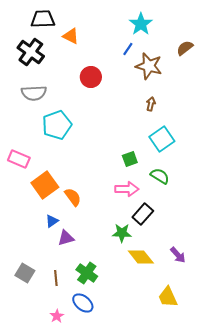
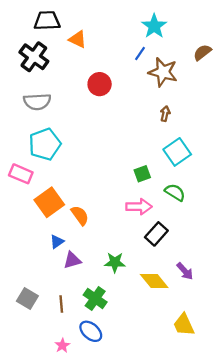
cyan pentagon: (57, 125) -> (45, 144), moved
green star: (122, 233) -> (115, 262), moved
purple arrow: (178, 255) -> (185, 271), moved

